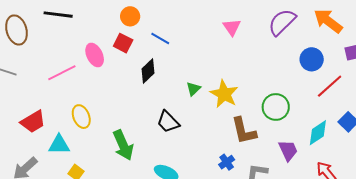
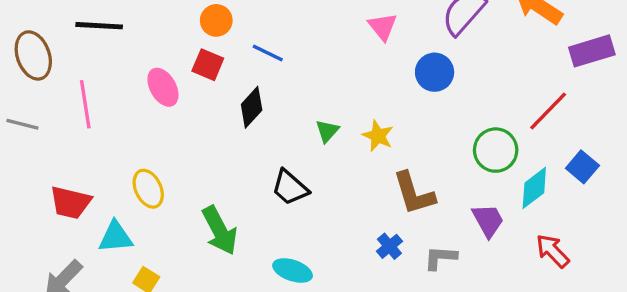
blue circle: (312, 59) -> (435, 72), moved
pink line: (62, 73) -> (85, 104), moved, turned -68
yellow star: (224, 94) -> (378, 136), size x0.7
green circle: (276, 107) -> (496, 150), moved
red trapezoid: (33, 122) -> (70, 203), turned 48

